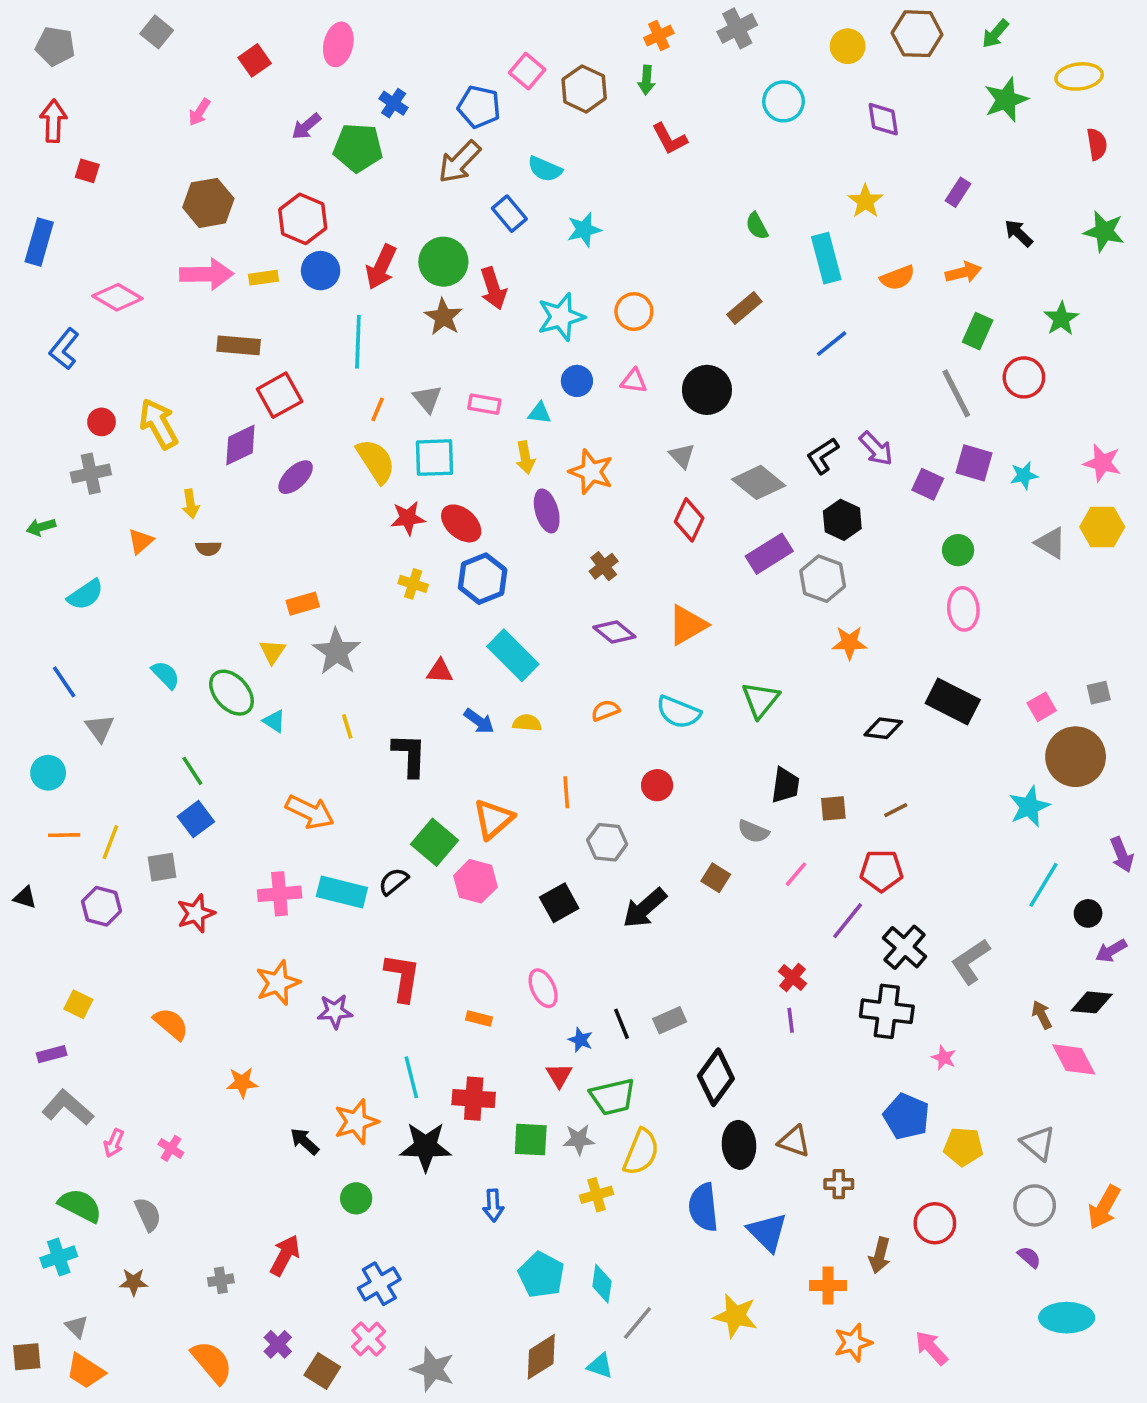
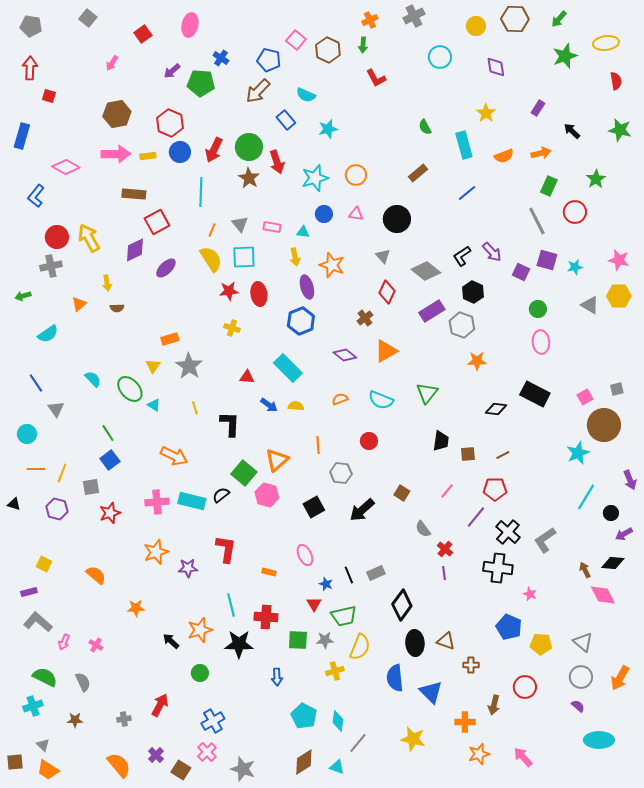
red circle: (102, 422) -> (57, 237), size x1.5
red ellipse: (461, 523) -> (259, 294), turned 40
brown cross: (604, 566) -> (365, 318), moved
blue hexagon: (483, 579) -> (301, 321), moved
gray semicircle: (753, 831) -> (423, 529), moved, turned 30

